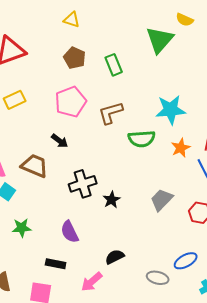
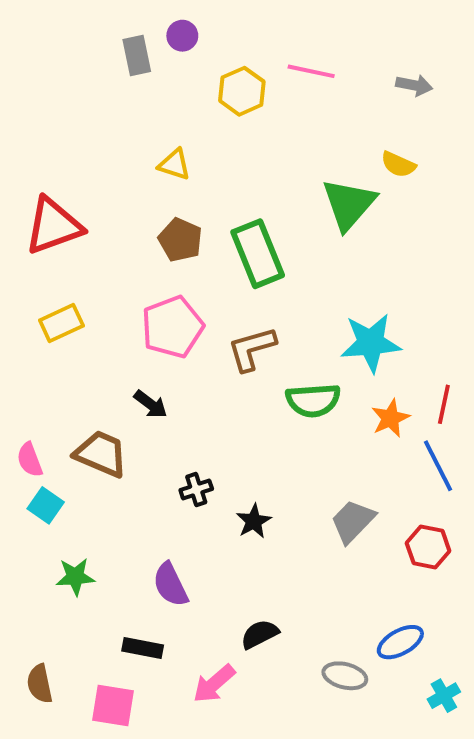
green rectangle: (114, 65) -> (258, 254), size x1.5
black cross: (83, 184) -> (196, 489), size x0.6

